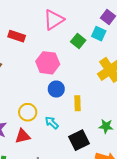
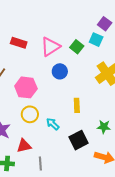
pink triangle: (54, 20) -> (50, 47), moved
pink hexagon: (48, 63) -> (26, 87), moved
blue circle: (56, 89) -> (60, 71), moved
red triangle: (23, 136) -> (24, 146), moved

